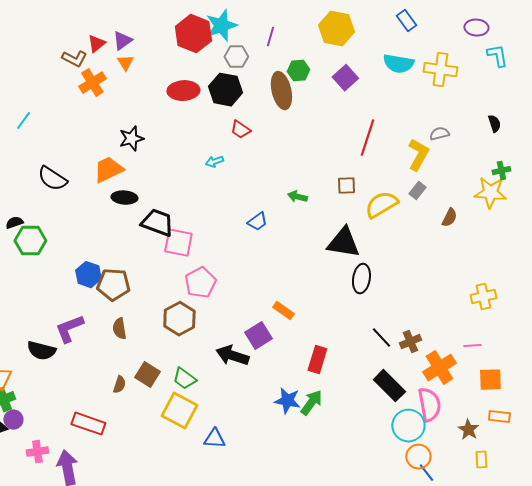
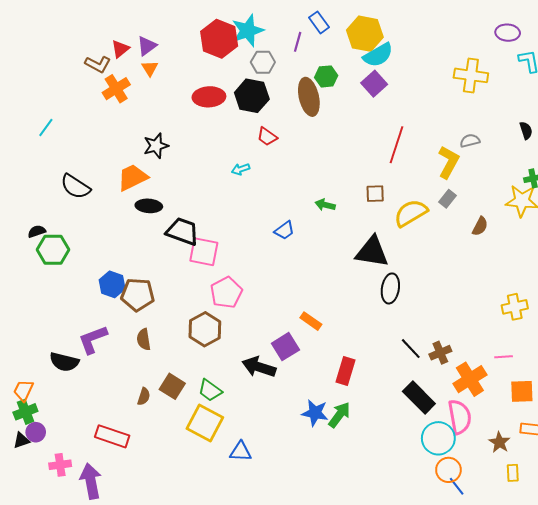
blue rectangle: (406, 21) -> (319, 22), moved
cyan semicircle: (398, 64) -> (378, 55), moved, turned -40

